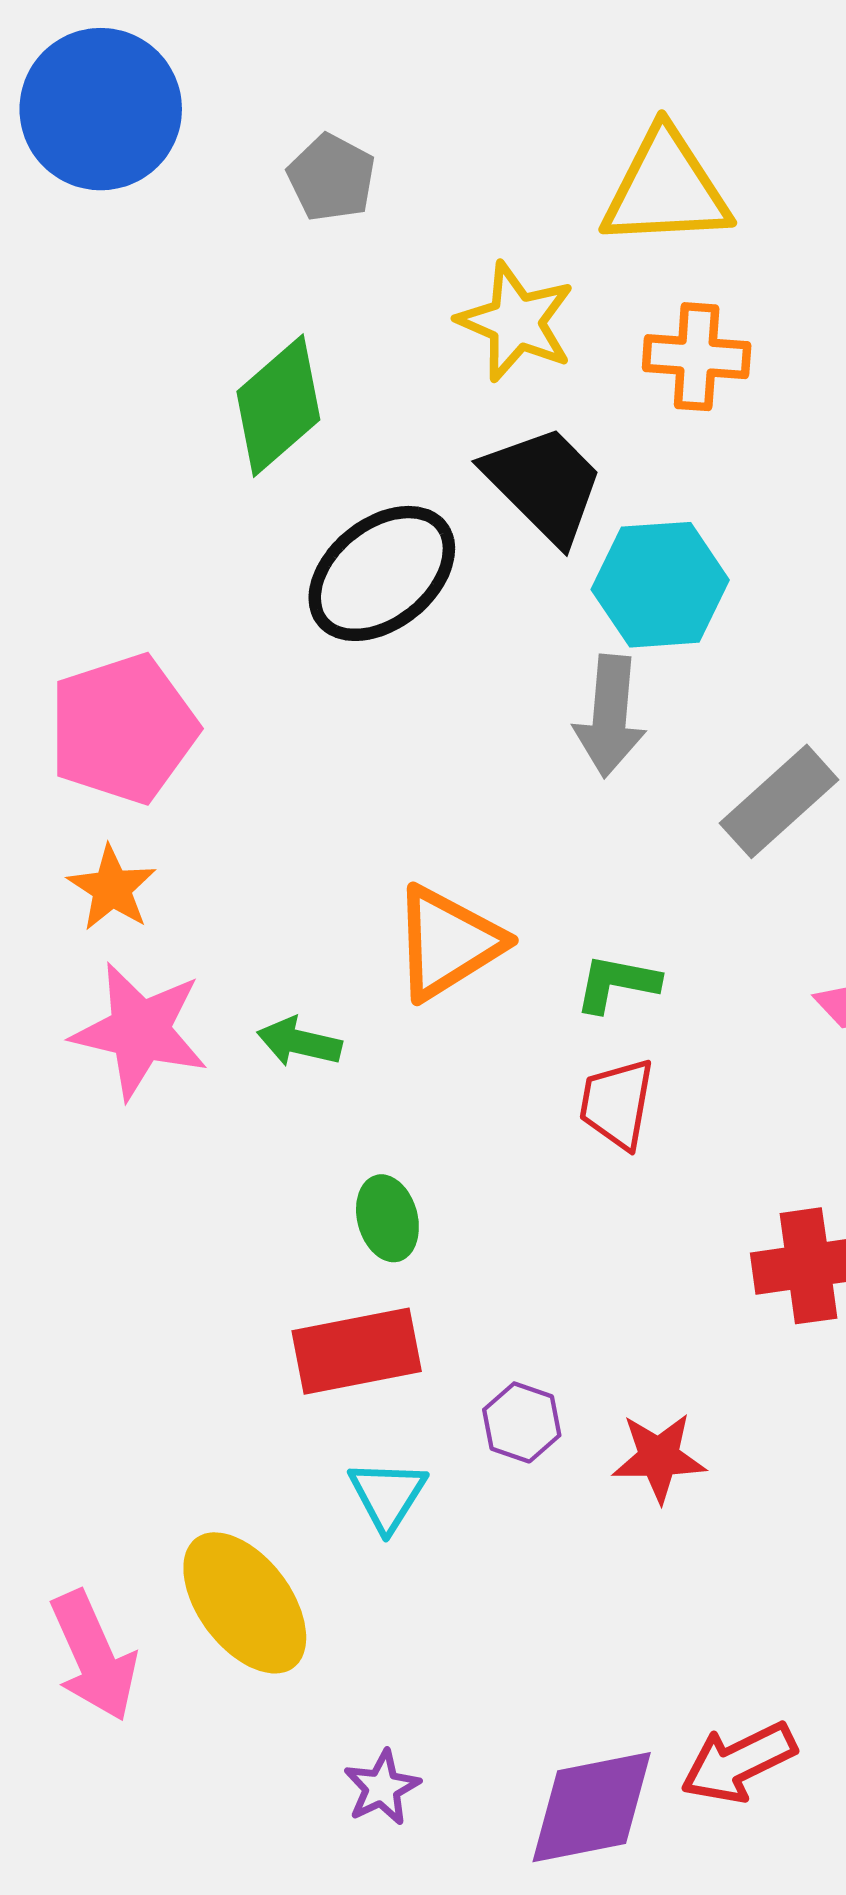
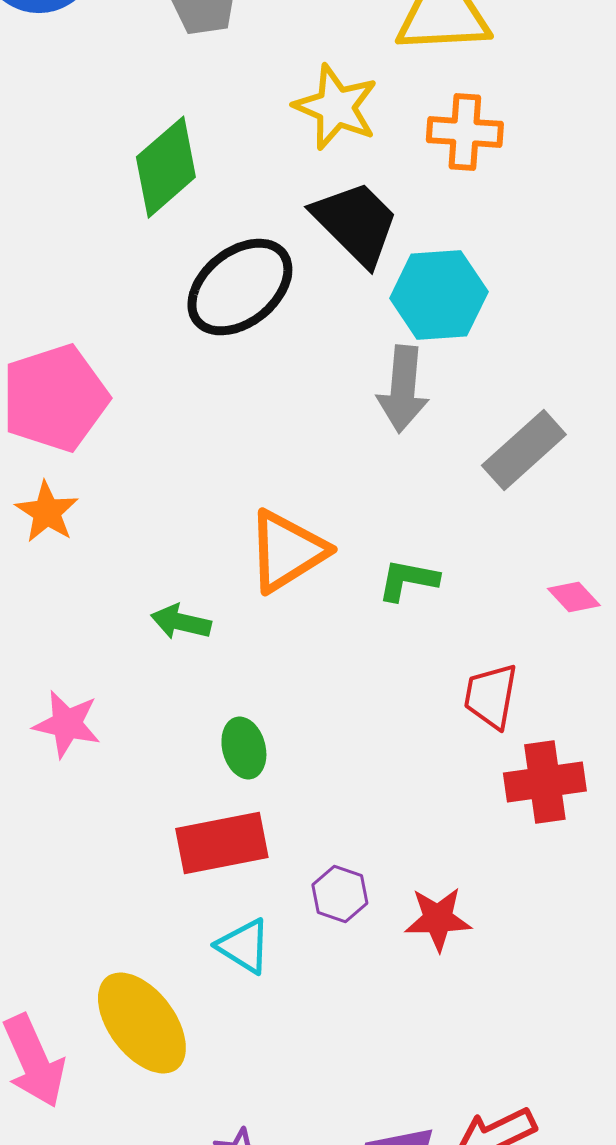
pink star: (140, 1031) -> (67, 724), moved, size x0.7
red trapezoid: (617, 1104) -> (491, 696), moved
cyan triangle: (387, 1495) -> (244, 946), turned -30

